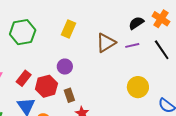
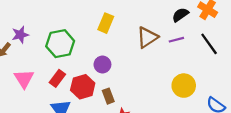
green hexagon: (23, 32) -> (60, 44), moved

